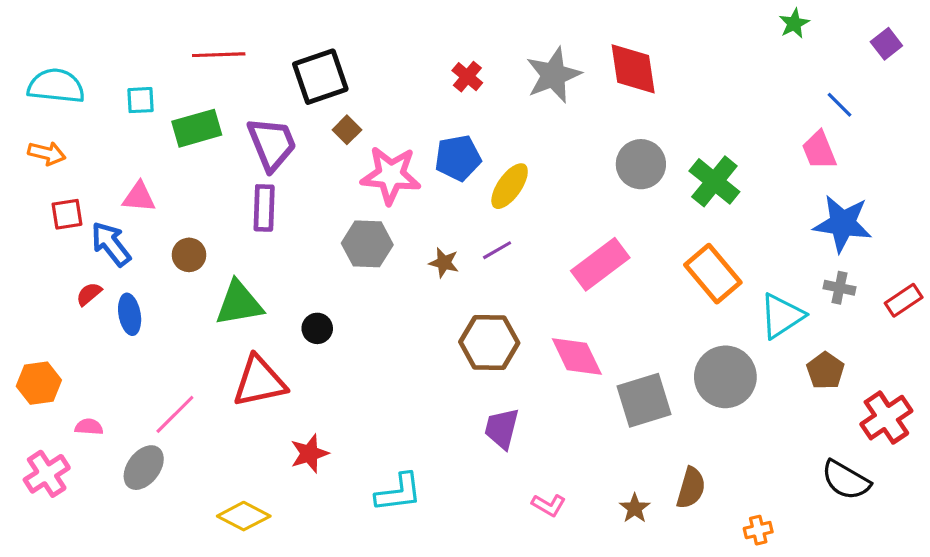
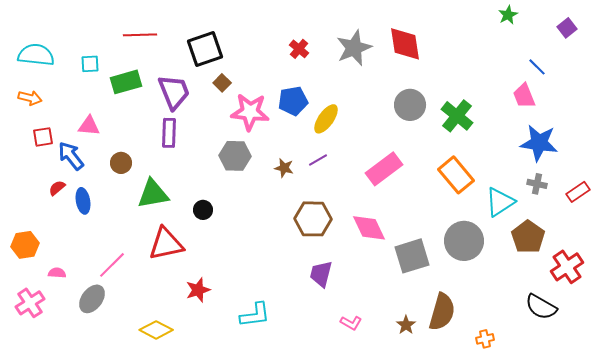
brown pentagon: (825, 371) -> (528, 237), size x1.4
brown semicircle: (691, 488) -> (442, 312), size x1.4

